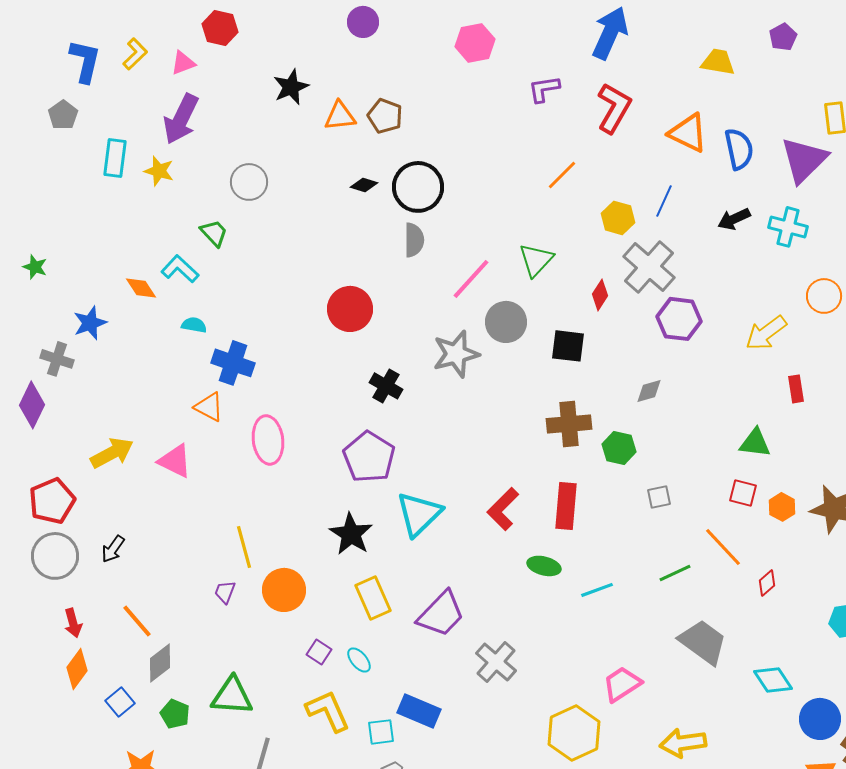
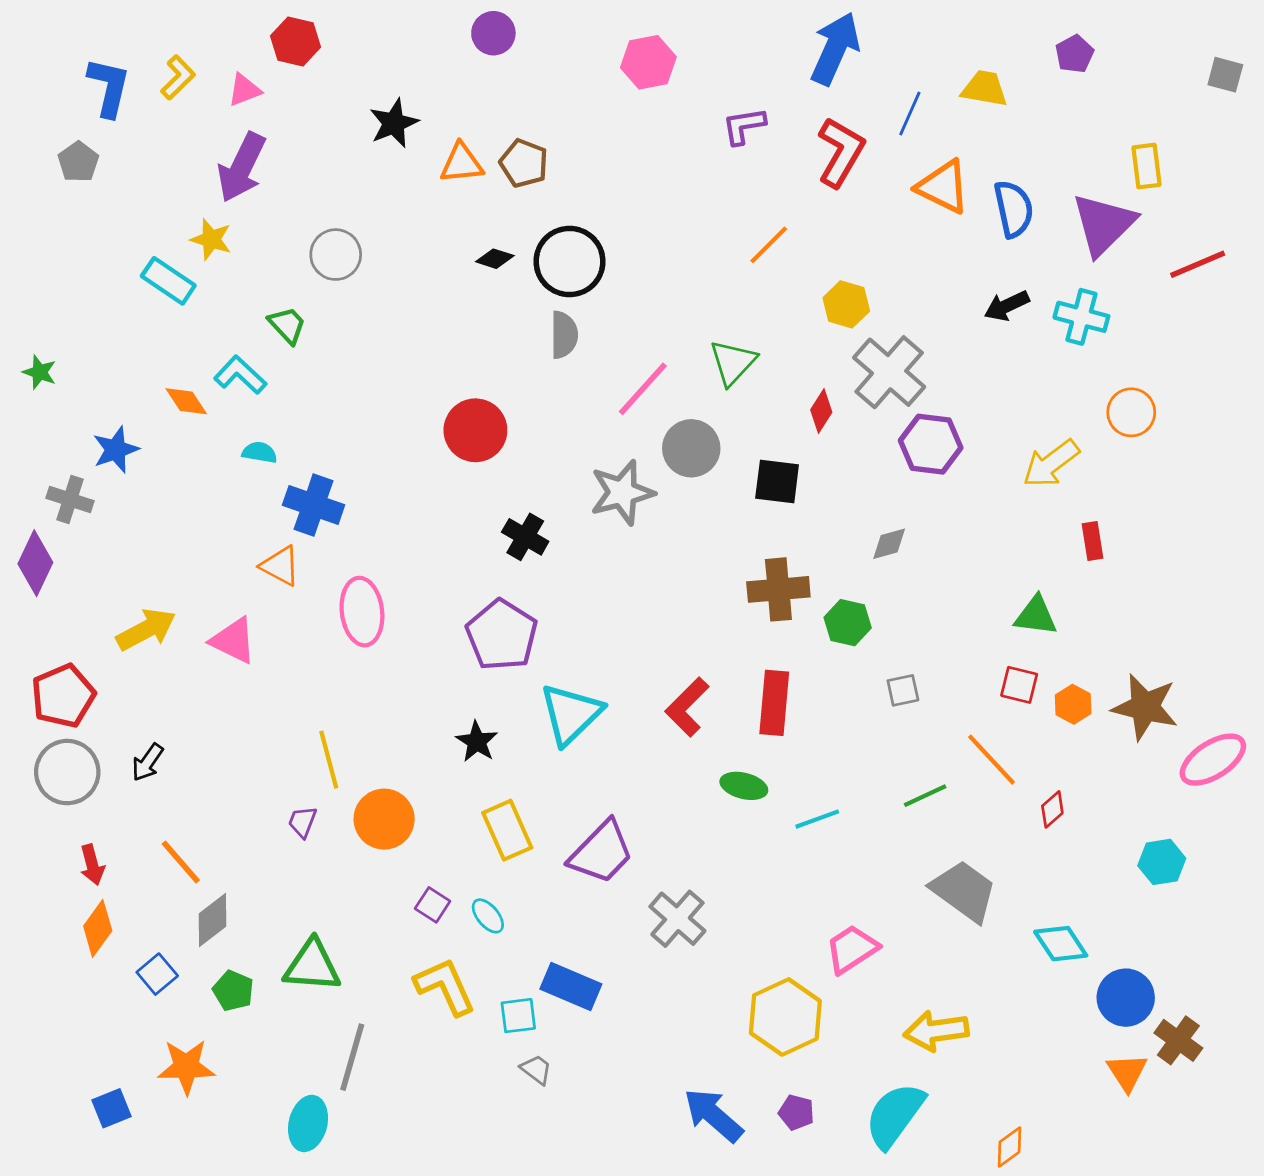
cyan rectangle: (115, 158) -> (168, 281), moved, turned -63
blue line: (664, 201) -> (910, 113), moved
black star: (351, 534) -> (477, 742), size x0.7

